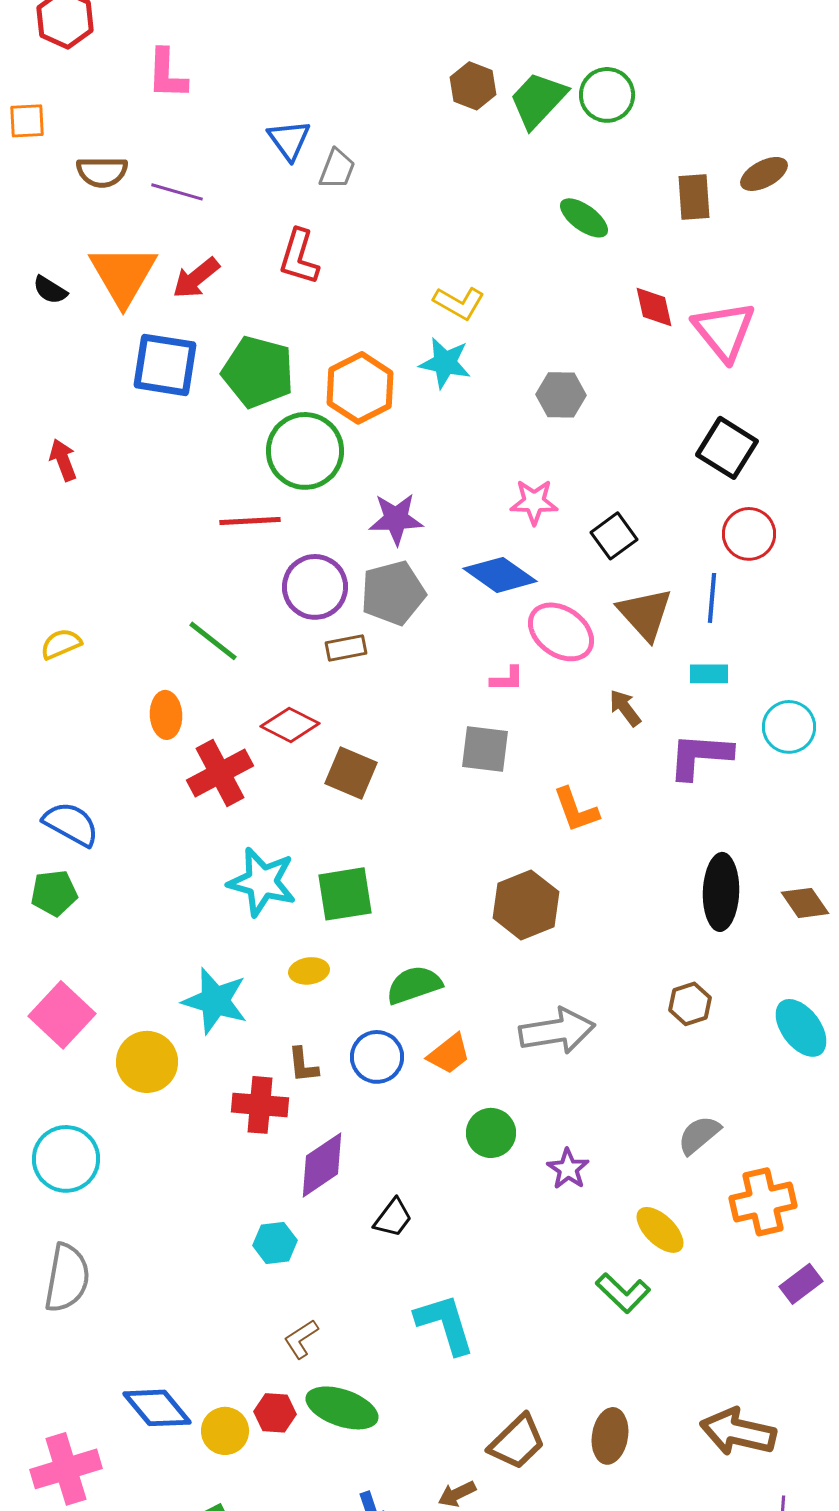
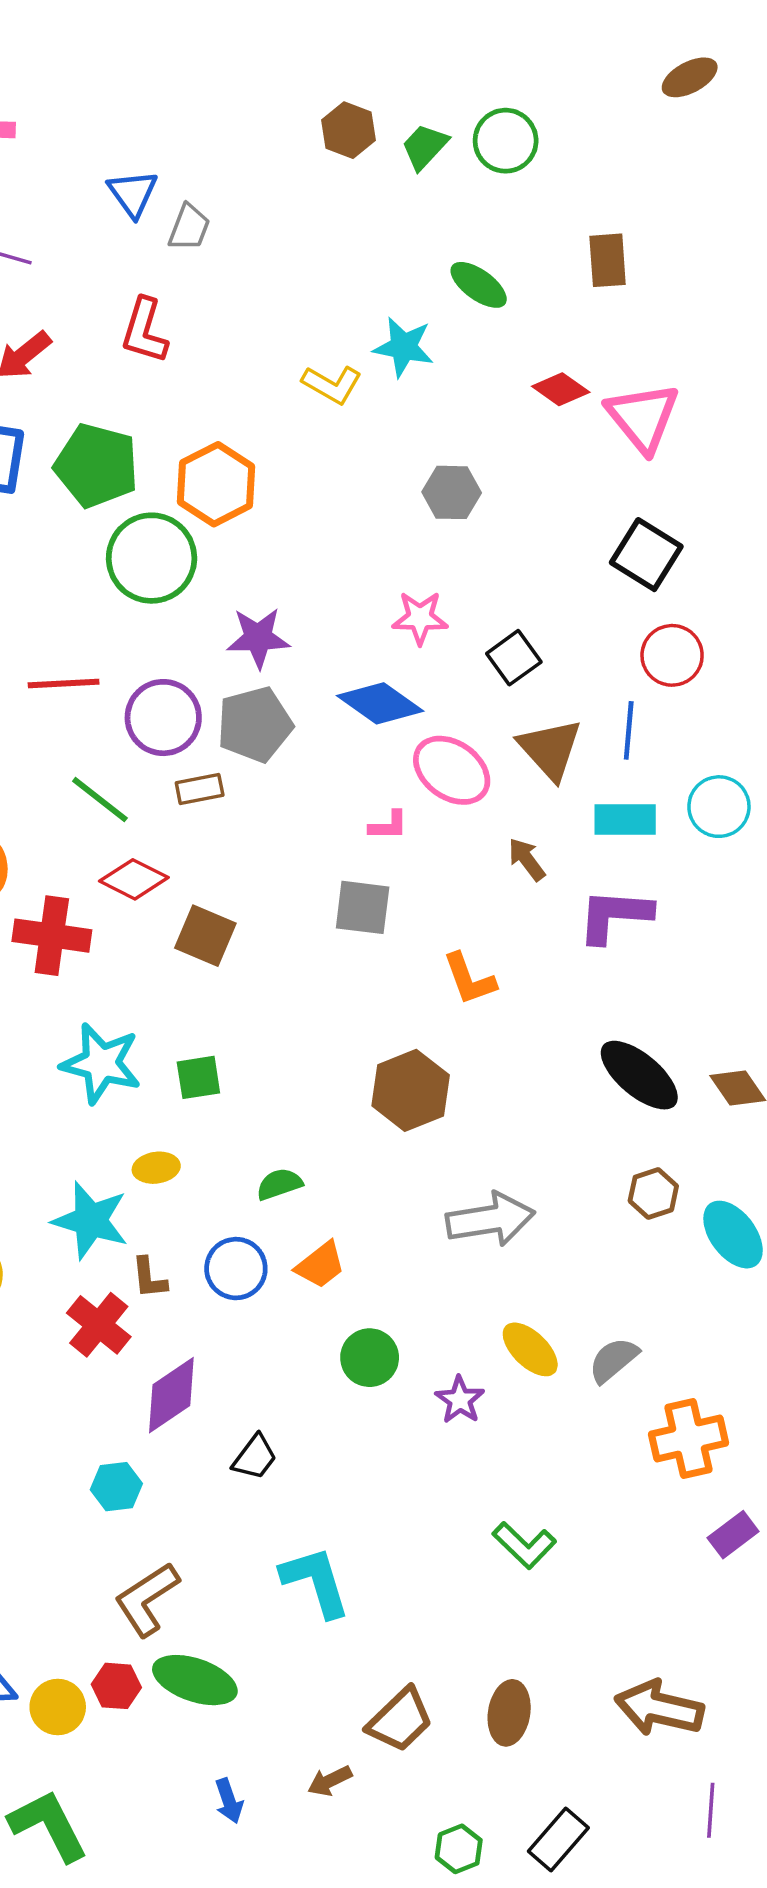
green trapezoid: (538, 100) -> (425, 147), size x0.7
brown ellipse: (764, 174) -> (690, 77), moved
red diamond: (654, 307) -> (561, 389), turned -42
cyan star: (445, 363) -> (404, 347), moved
red line: (250, 521) -> (64, 684), moved
green line: (213, 641) -> (100, 800), moved
cyan rectangle: (709, 674) -> (625, 820), size x1.4
cyan circle: (789, 727) -> (719, 807), moved
red cross: (220, 773) -> (52, 936), turned 36
black ellipse: (721, 892) -> (639, 1075), turned -52
green square: (345, 894) -> (198, 1077), size x0.7
green semicircle: (414, 985) -> (279, 1184), size x0.7
cyan star: (215, 1001) -> (91, 1220), moved
brown hexagon: (690, 1004) -> (653, 1193), moved
gray arrow: (557, 1031) -> (490, 1219), moved
red cross: (260, 1105) -> (99, 1325), turned 34
yellow ellipse: (660, 1230) -> (530, 1349), moved
brown L-shape: (301, 1339) -> (147, 1599), size x1.6

